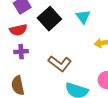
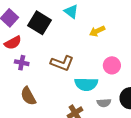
purple cross: (21, 52) -> (22, 63), turned 32

